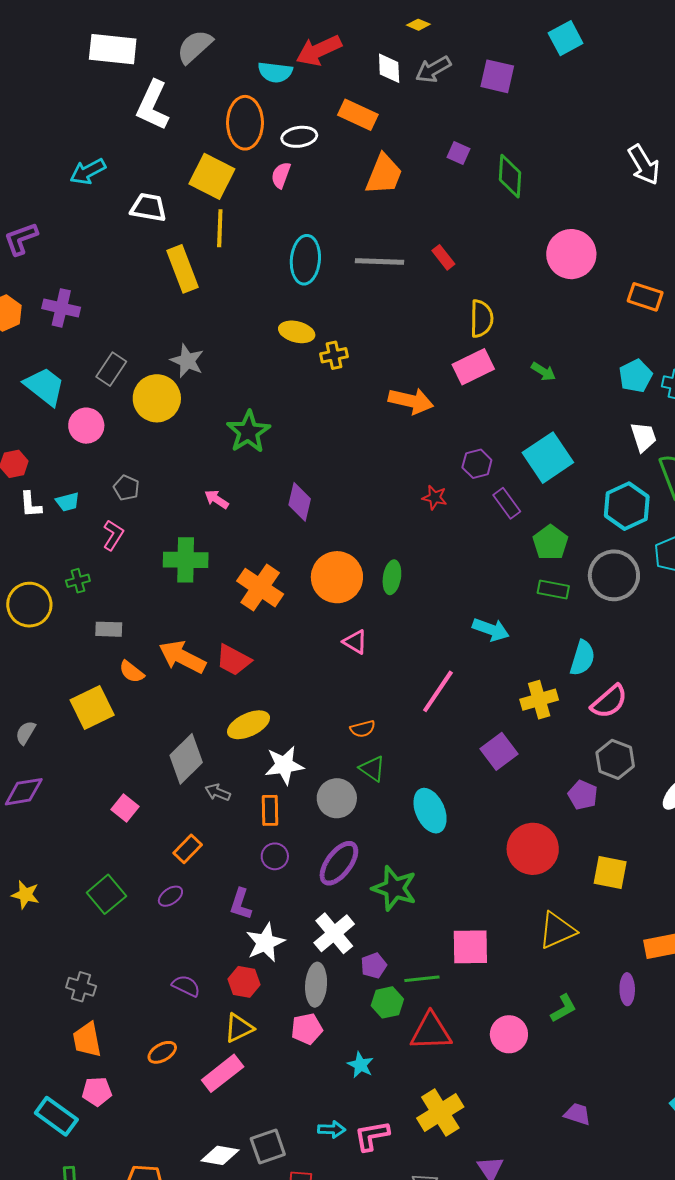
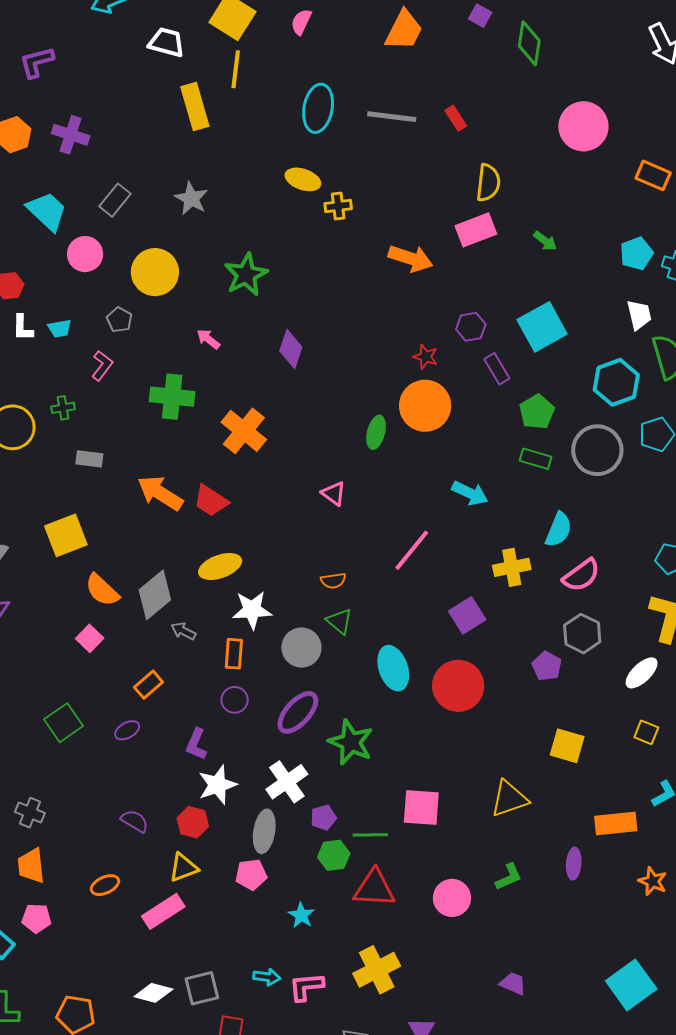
yellow circle: (157, 398) -> (155, 272), moved
orange circle: (337, 577) -> (425, 406), moved
orange semicircle: (132, 672) -> (102, 590), moved, size x1.4
red circle: (533, 849) -> (458, 686), moved

